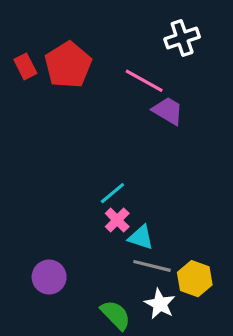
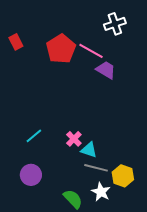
red pentagon: (68, 65) -> (61, 49), moved
cyan line: (112, 193) -> (34, 136), moved

